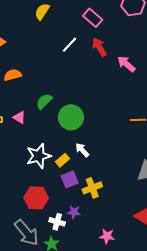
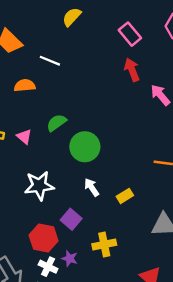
white line: (70, 45) -> (50, 61), moved, turned 60
yellow rectangle: (63, 160) -> (125, 196), moved
purple square: (70, 179) -> (71, 219), turned -36
yellow cross: (92, 188) -> (104, 245), moved
red hexagon: (36, 198) -> (44, 238), moved

